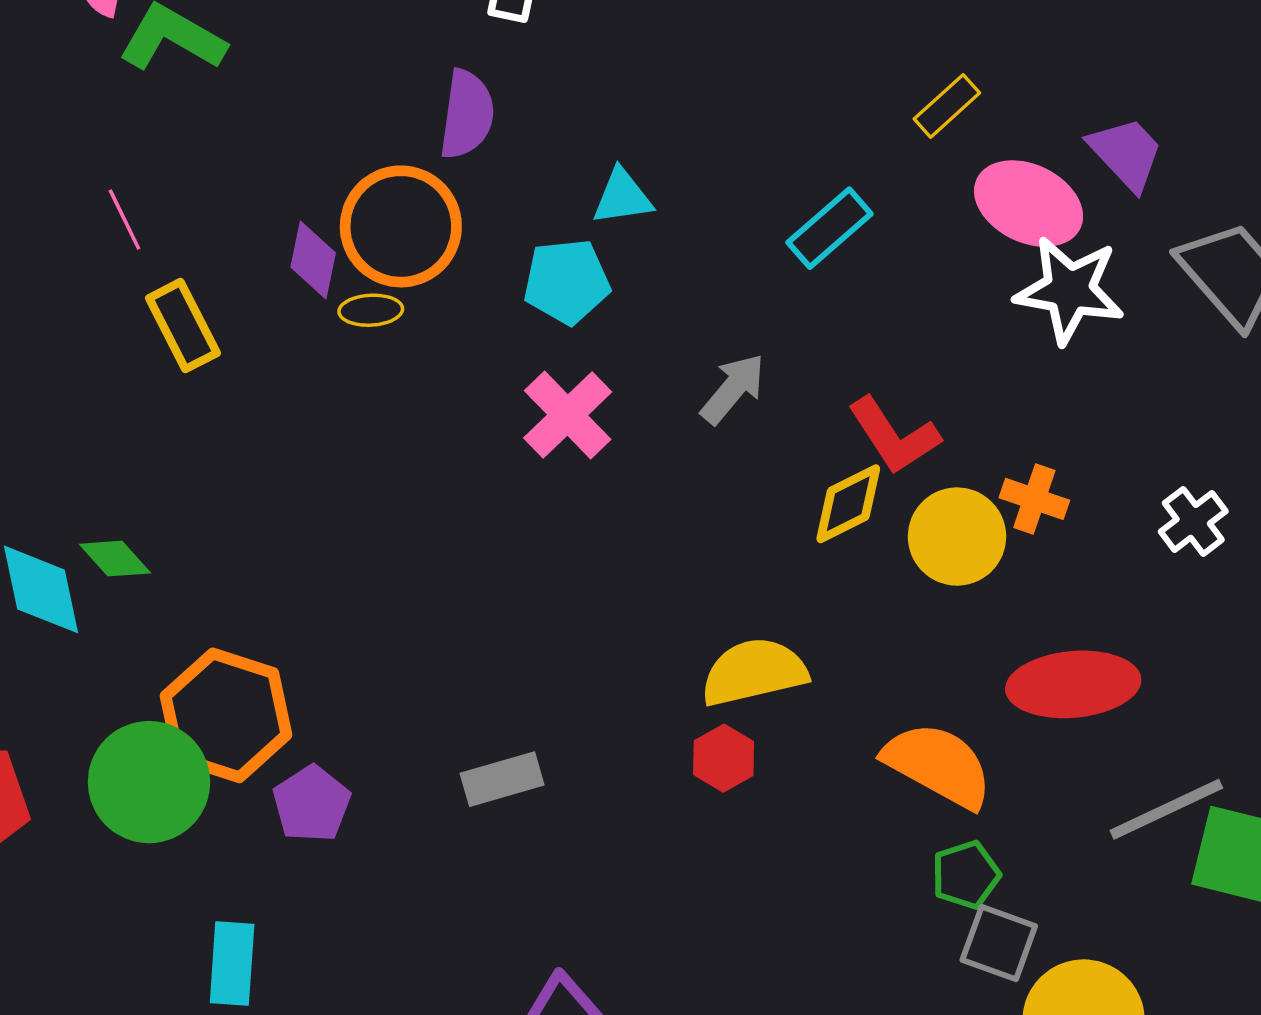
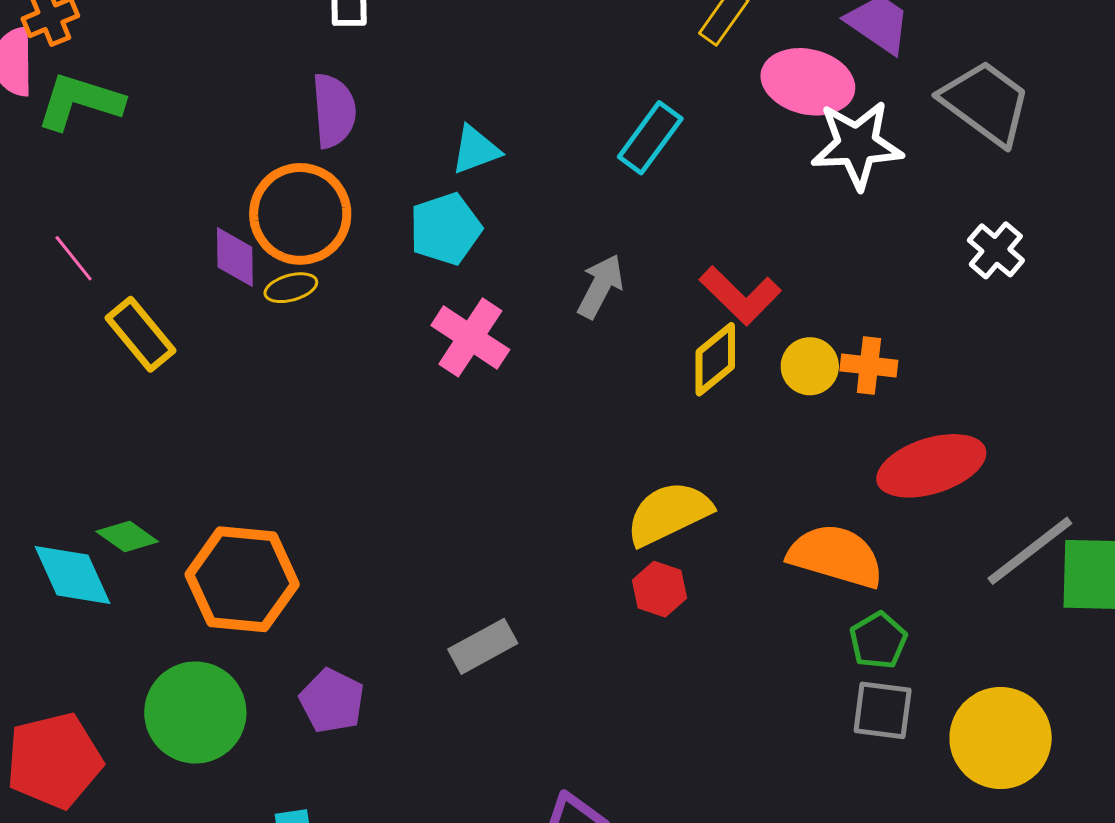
orange cross: (1034, 499) -> (869, 366), moved
white cross: (1193, 521) -> (996, 250), moved
yellow circle: (957, 537) -> (810, 366), size x0.7
orange hexagon: (226, 715) -> (242, 579), moved
gray square: (999, 943) -> (883, 710), moved

